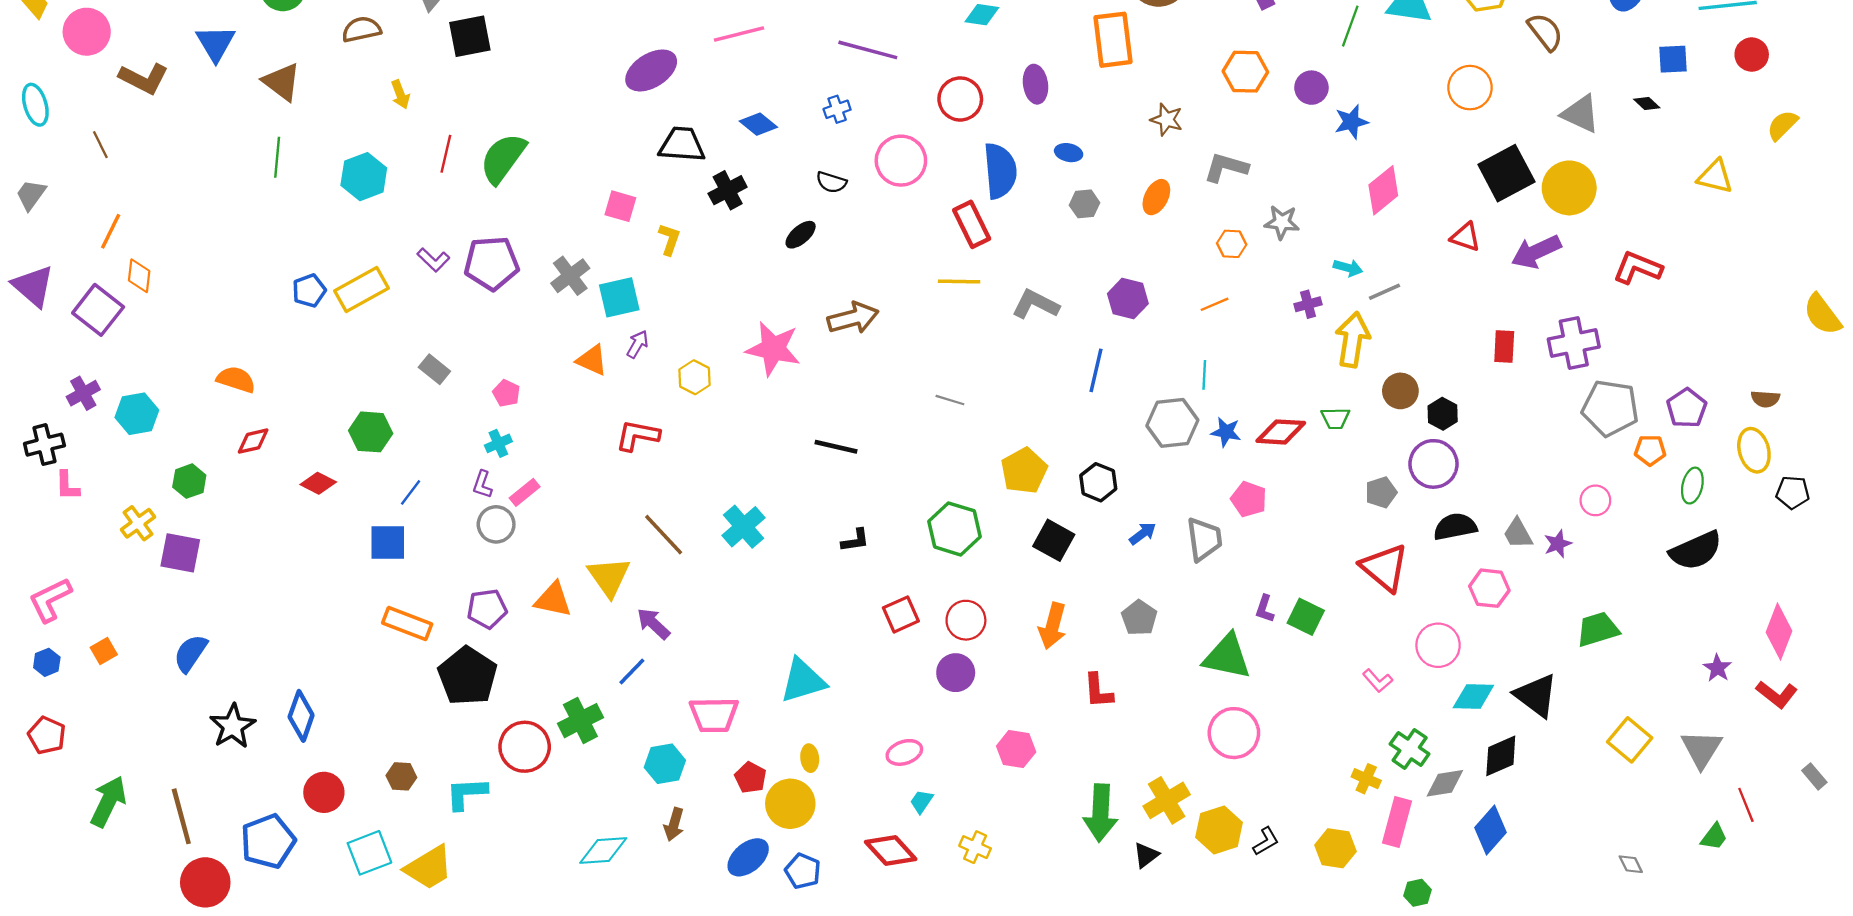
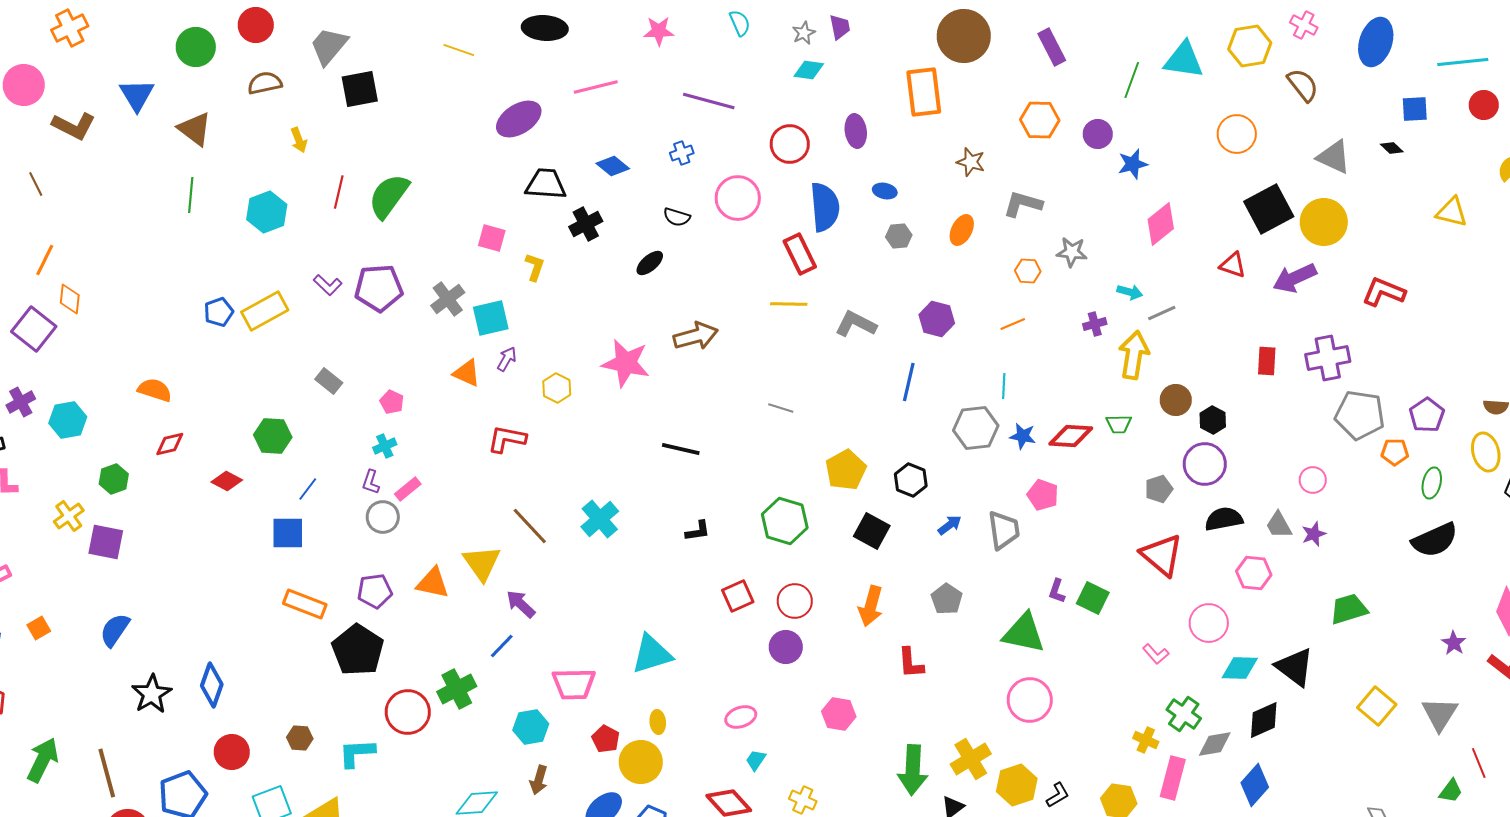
pink circle: (1595, 500) -> (1313, 480), moved

